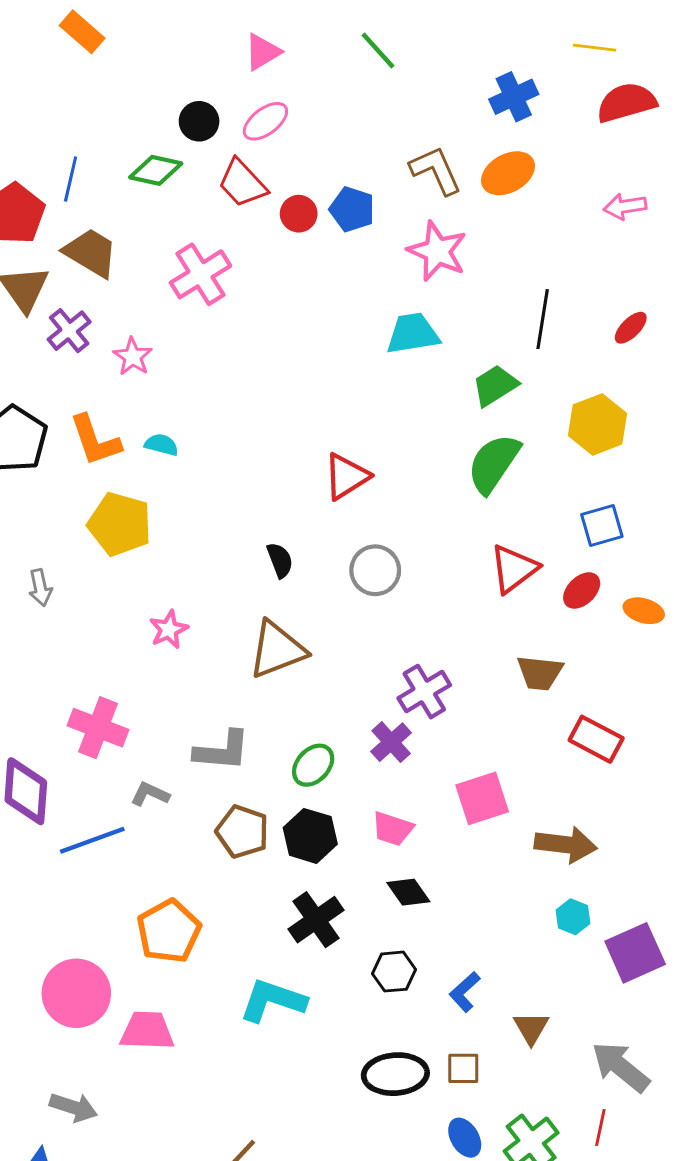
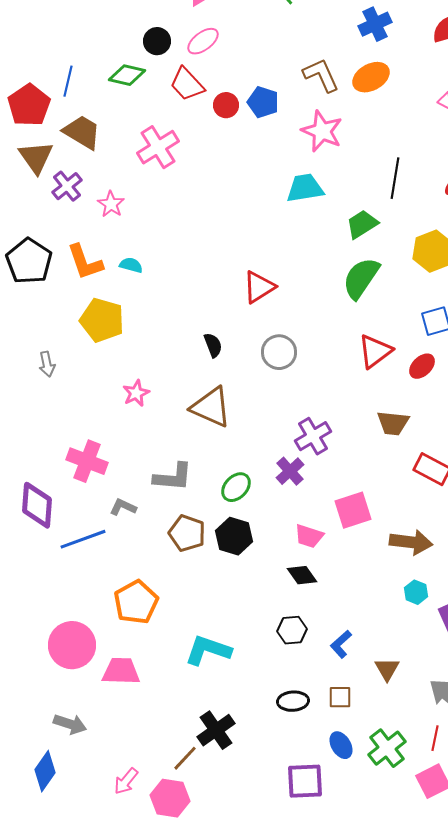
brown triangle: (277, 650) -> (211, 407), turned 45
pink trapezoid: (393, 829) -> (309, 536), moved
black cross: (316, 920) -> (216, 730), moved
black ellipse: (395, 1074) -> (293, 701), size x0.7

